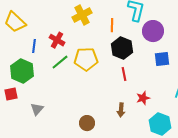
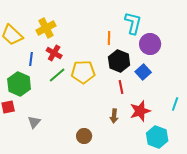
yellow cross: (82, 15) -> (46, 28), moved
blue square: (162, 59) -> (143, 72), moved, turned -35
red star: (143, 98) -> (140, 111), size x1.5
brown arrow: (121, 110) -> (114, 116), moved

